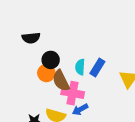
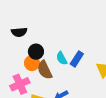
cyan semicircle: (80, 67) -> (62, 58), turned -32
pink cross: (73, 93) -> (20, 84), moved, turned -36

